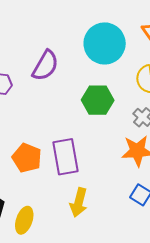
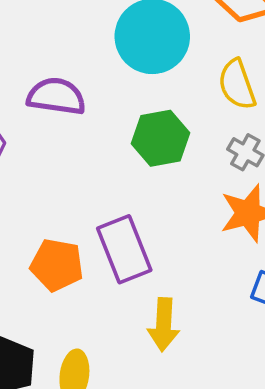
purple semicircle: (45, 66) -> (56, 96), turned -100

